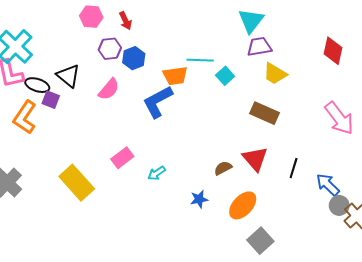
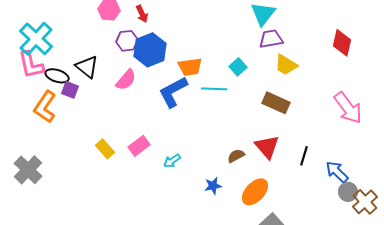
blue hexagon: (134, 58) -> (150, 50), size x1.5
cyan line: (200, 60) -> (214, 89), moved
yellow rectangle: (77, 183) -> (105, 149), moved, size x0.6

